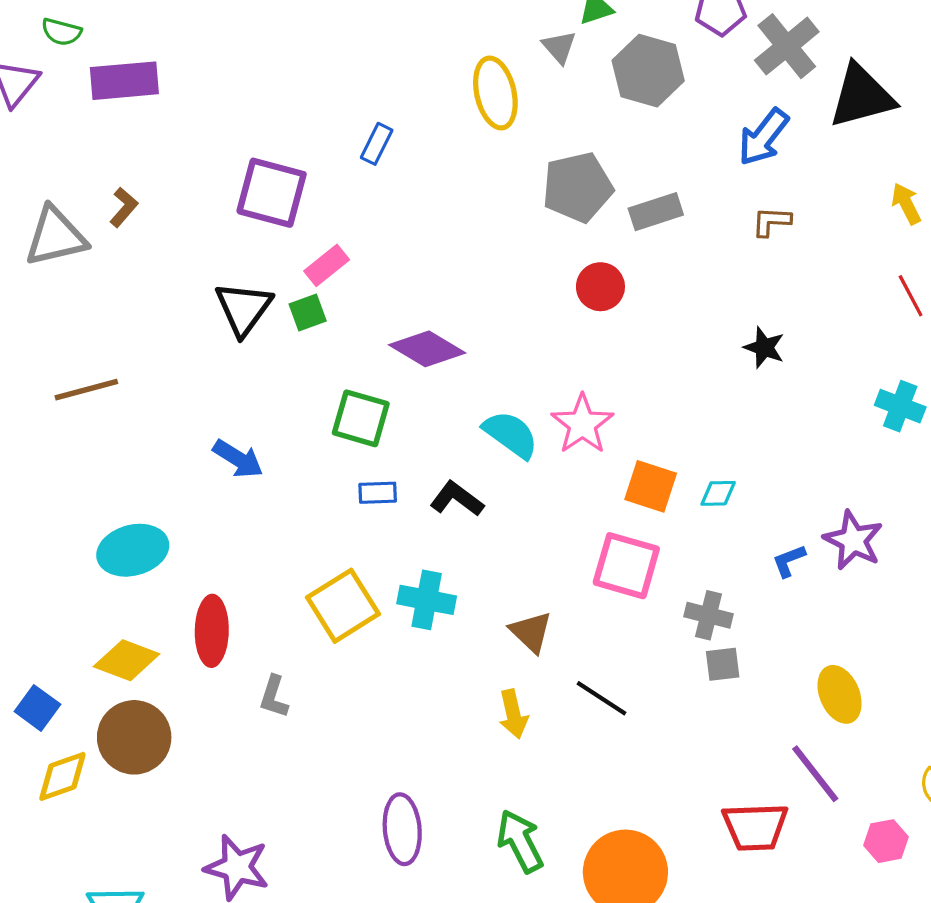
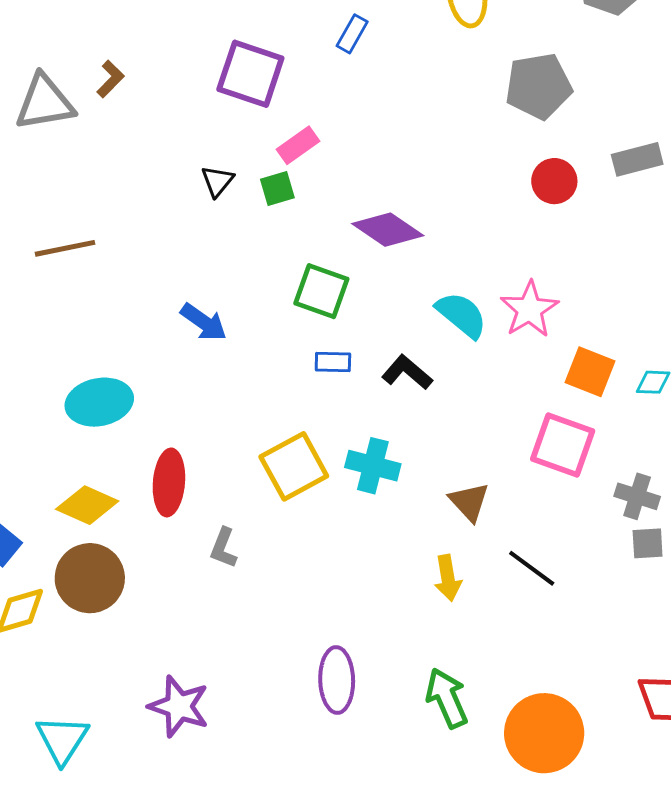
gray rectangle: (656, 212) -> (637, 159), moved
black triangle: (243, 308) -> (217, 181), size x0.6

